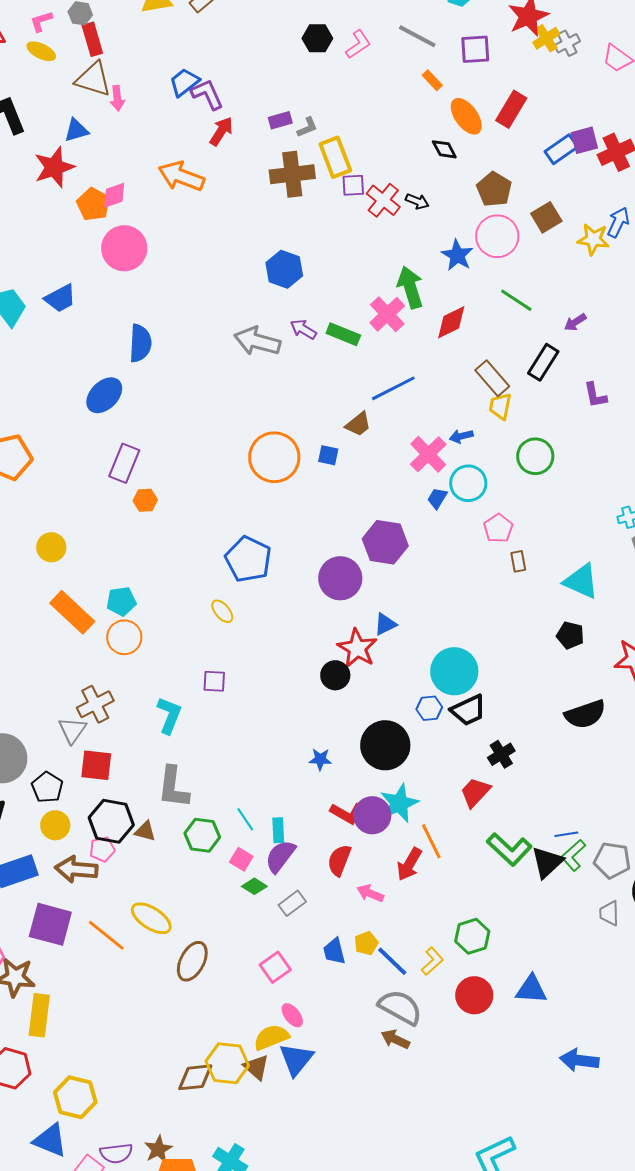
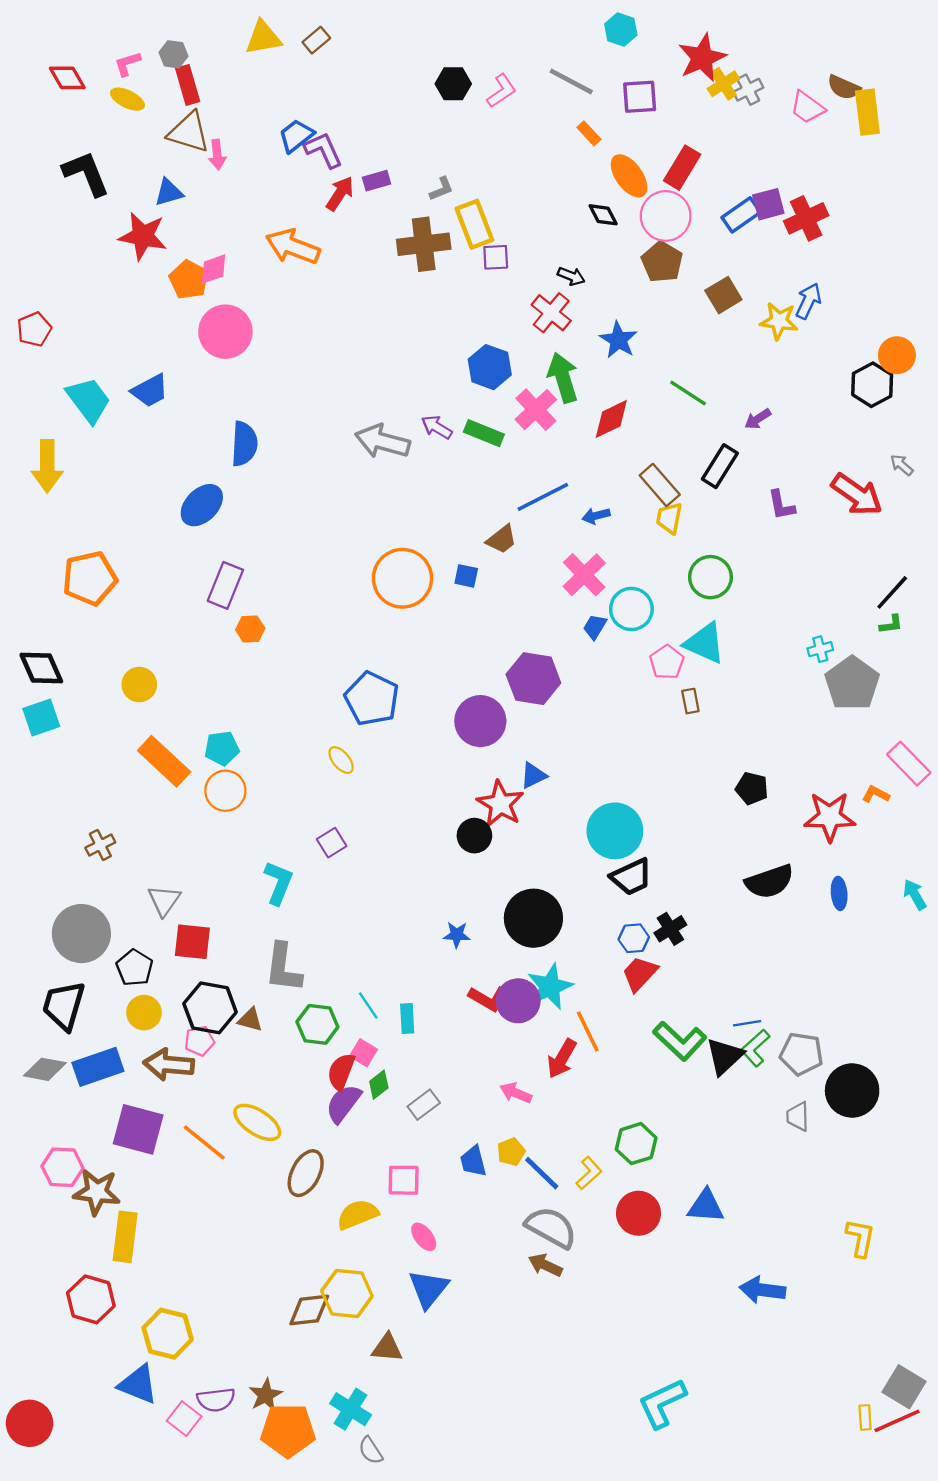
purple rectangle: (280, 120) -> (376, 181), moved
red star: (54, 167) -> (143, 236), turned 30
red cross: (383, 200) -> (551, 313), moved
pink circle: (497, 236) -> (666, 216), moved
blue hexagon: (284, 269) -> (490, 367), moved
blue arrow: (461, 436) -> (596, 516), moved
cyan triangle: (581, 581) -> (705, 643), moved
purple square: (214, 681) -> (332, 843), turned -35
brown cross: (95, 704) -> (100, 845), moved, size x0.7
blue hexagon: (429, 708) -> (634, 938), moved
purple semicircle: (280, 856) -> (343, 1103), moved
red semicircle: (339, 860) -> (341, 1072), moved
green diamond: (254, 886) -> (379, 1085), turned -70
pink square: (275, 967) -> (404, 1180), turned 36
yellow semicircle: (271, 1037) -> (358, 1214), moved
brown triangle: (256, 1067) -> (387, 1348), moved, turned -36

